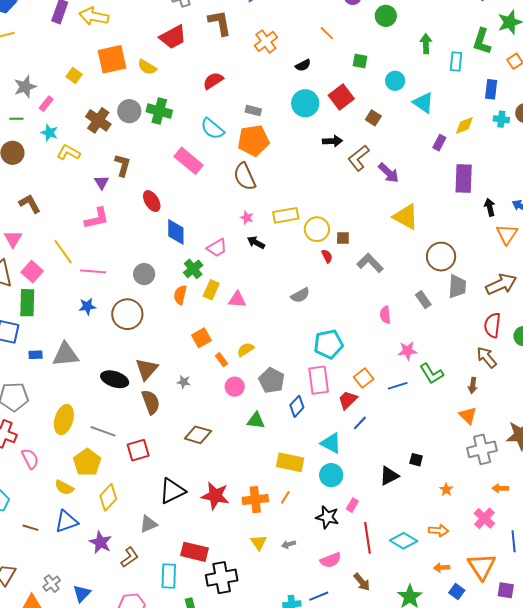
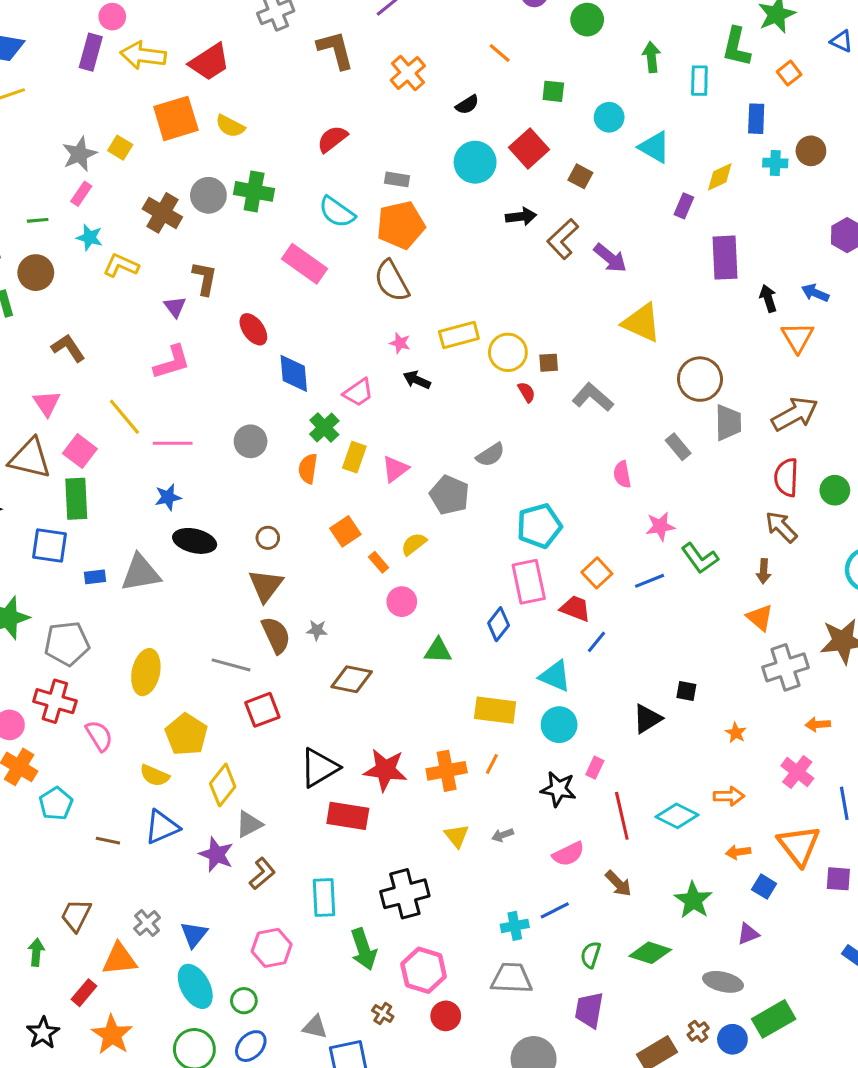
red trapezoid: (173, 37) -> (209, 62), moved
gray star: (25, 87) -> (79, 154), moved
pink triangle: (237, 300) -> (395, 469), turned -36
brown circle: (127, 314) -> (268, 538), moved, size x0.5
black ellipse: (115, 379) -> (195, 541), moved
gray pentagon: (272, 380) -> (449, 495), moved
gray star: (184, 382) -> (317, 630), moved
red trapezoid: (348, 400) -> (575, 608), turned 70
gray line: (103, 431) -> (231, 665), moved
gray triangle: (148, 524) -> (249, 824), moved
red rectangle: (195, 552) -> (348, 816), moved

